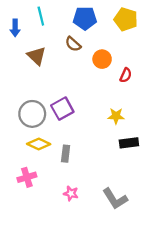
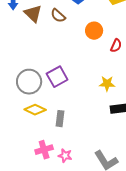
brown semicircle: (73, 44) -> (58, 16), moved
brown triangle: (37, 56) -> (33, 14), moved
pink cross: (27, 177) -> (44, 150), moved

